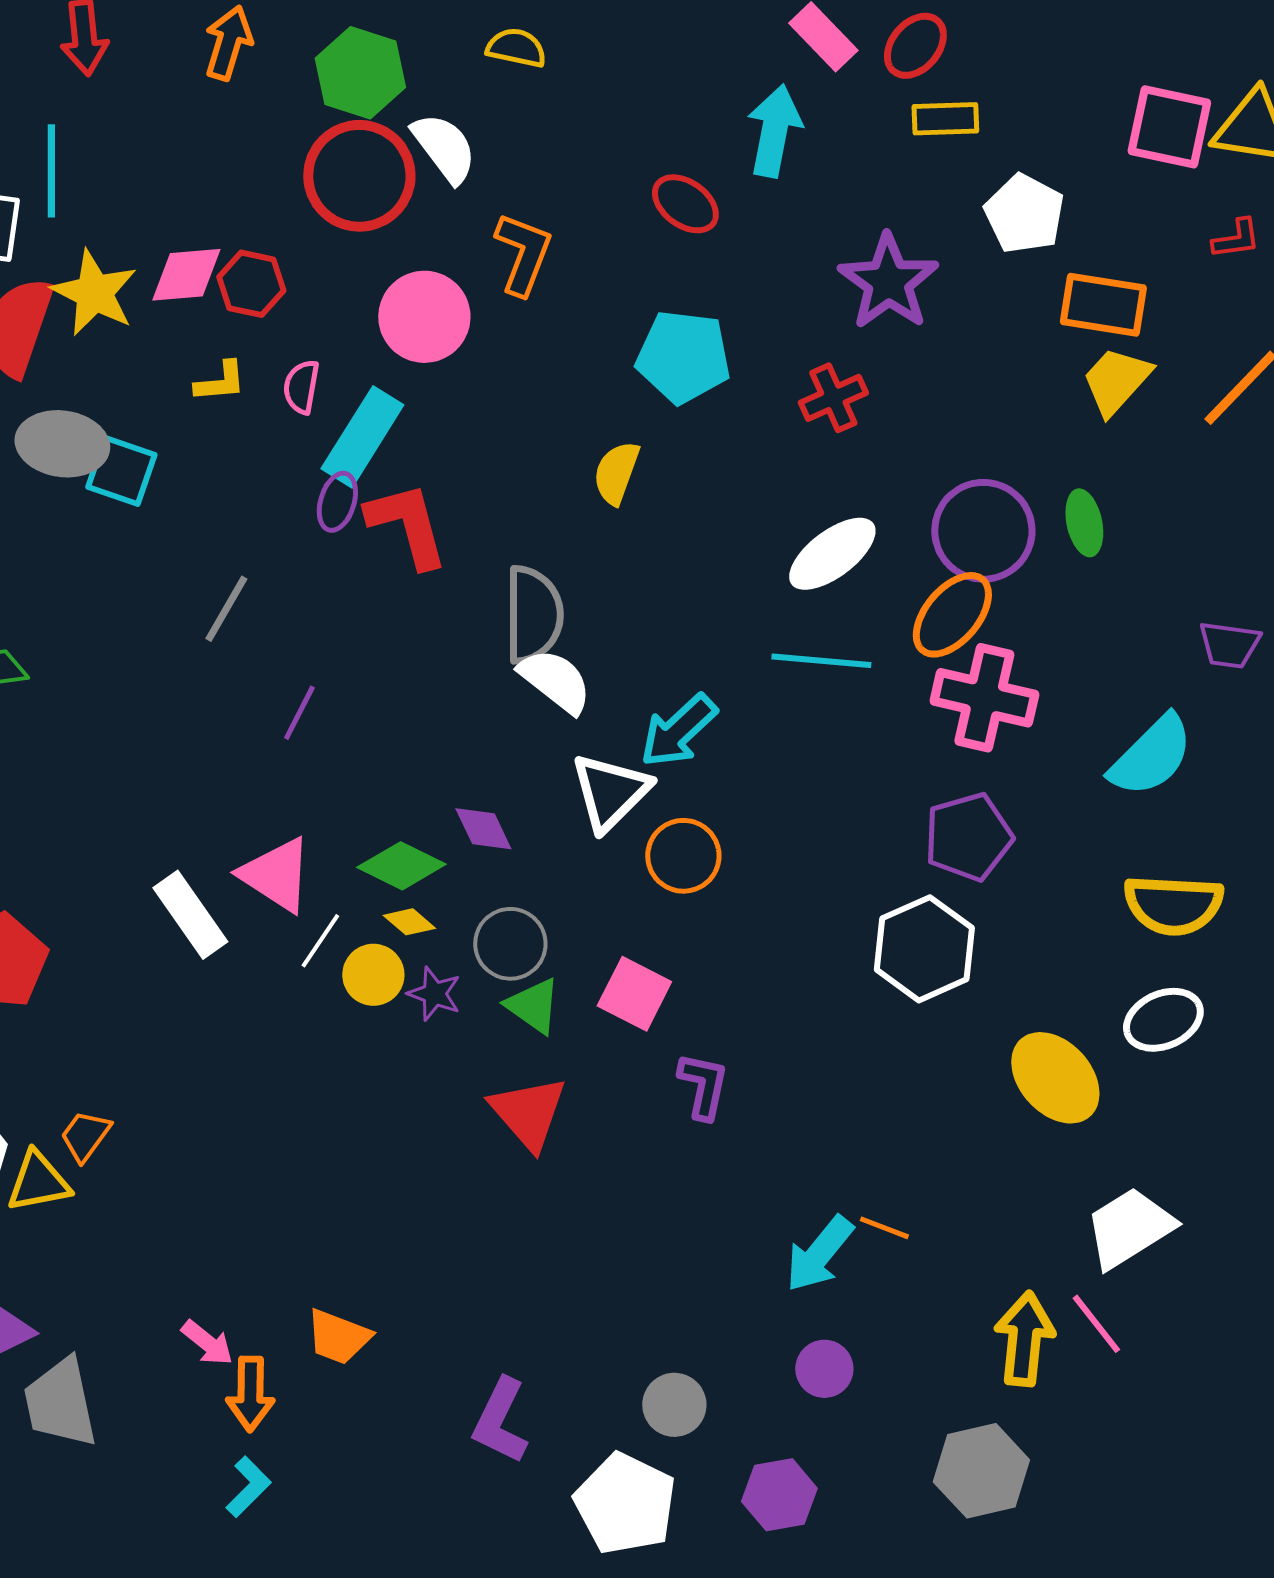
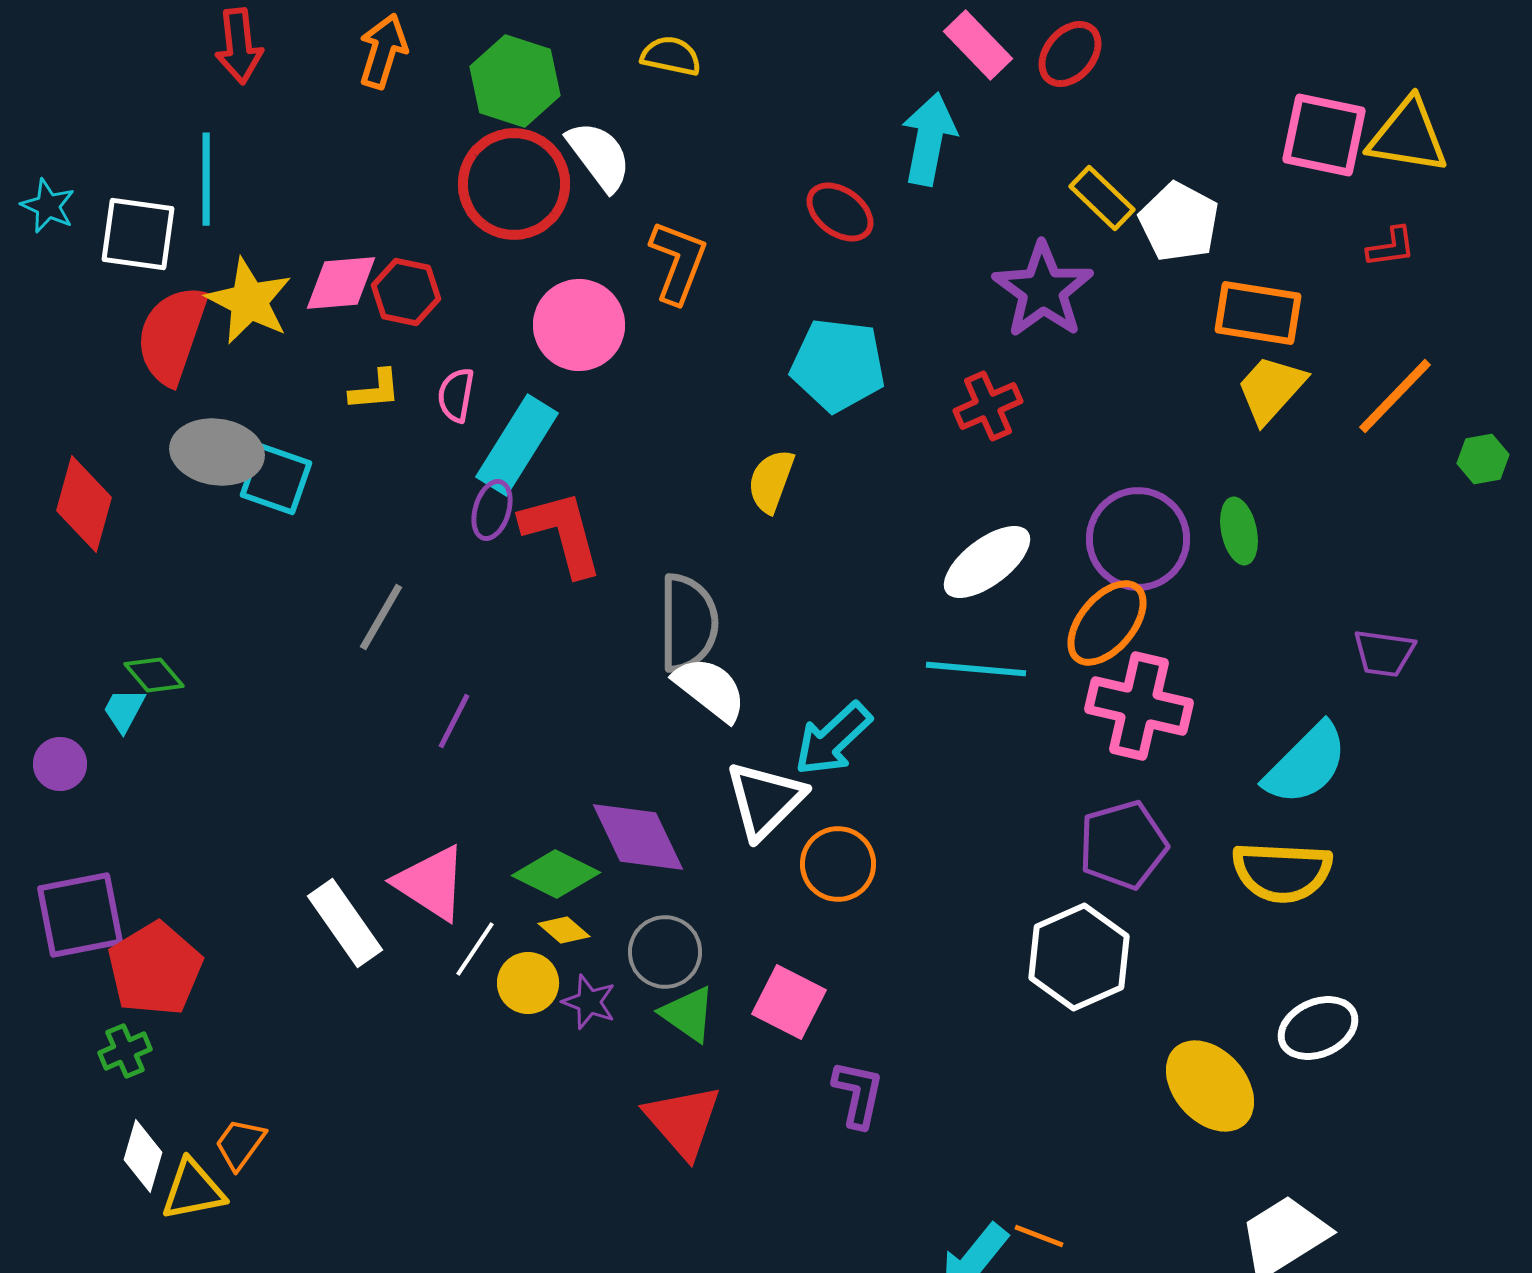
yellow rectangle: (945, 119) -> (1102, 198), moved, turned 46
purple diamond: (483, 829) -> (638, 837), size x1.6
yellow semicircle: (1173, 905) -> (1282, 872), moved

